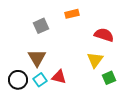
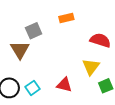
brown triangle: (37, 58) -> (20, 50), moved
red triangle: (59, 77) -> (64, 85), moved

